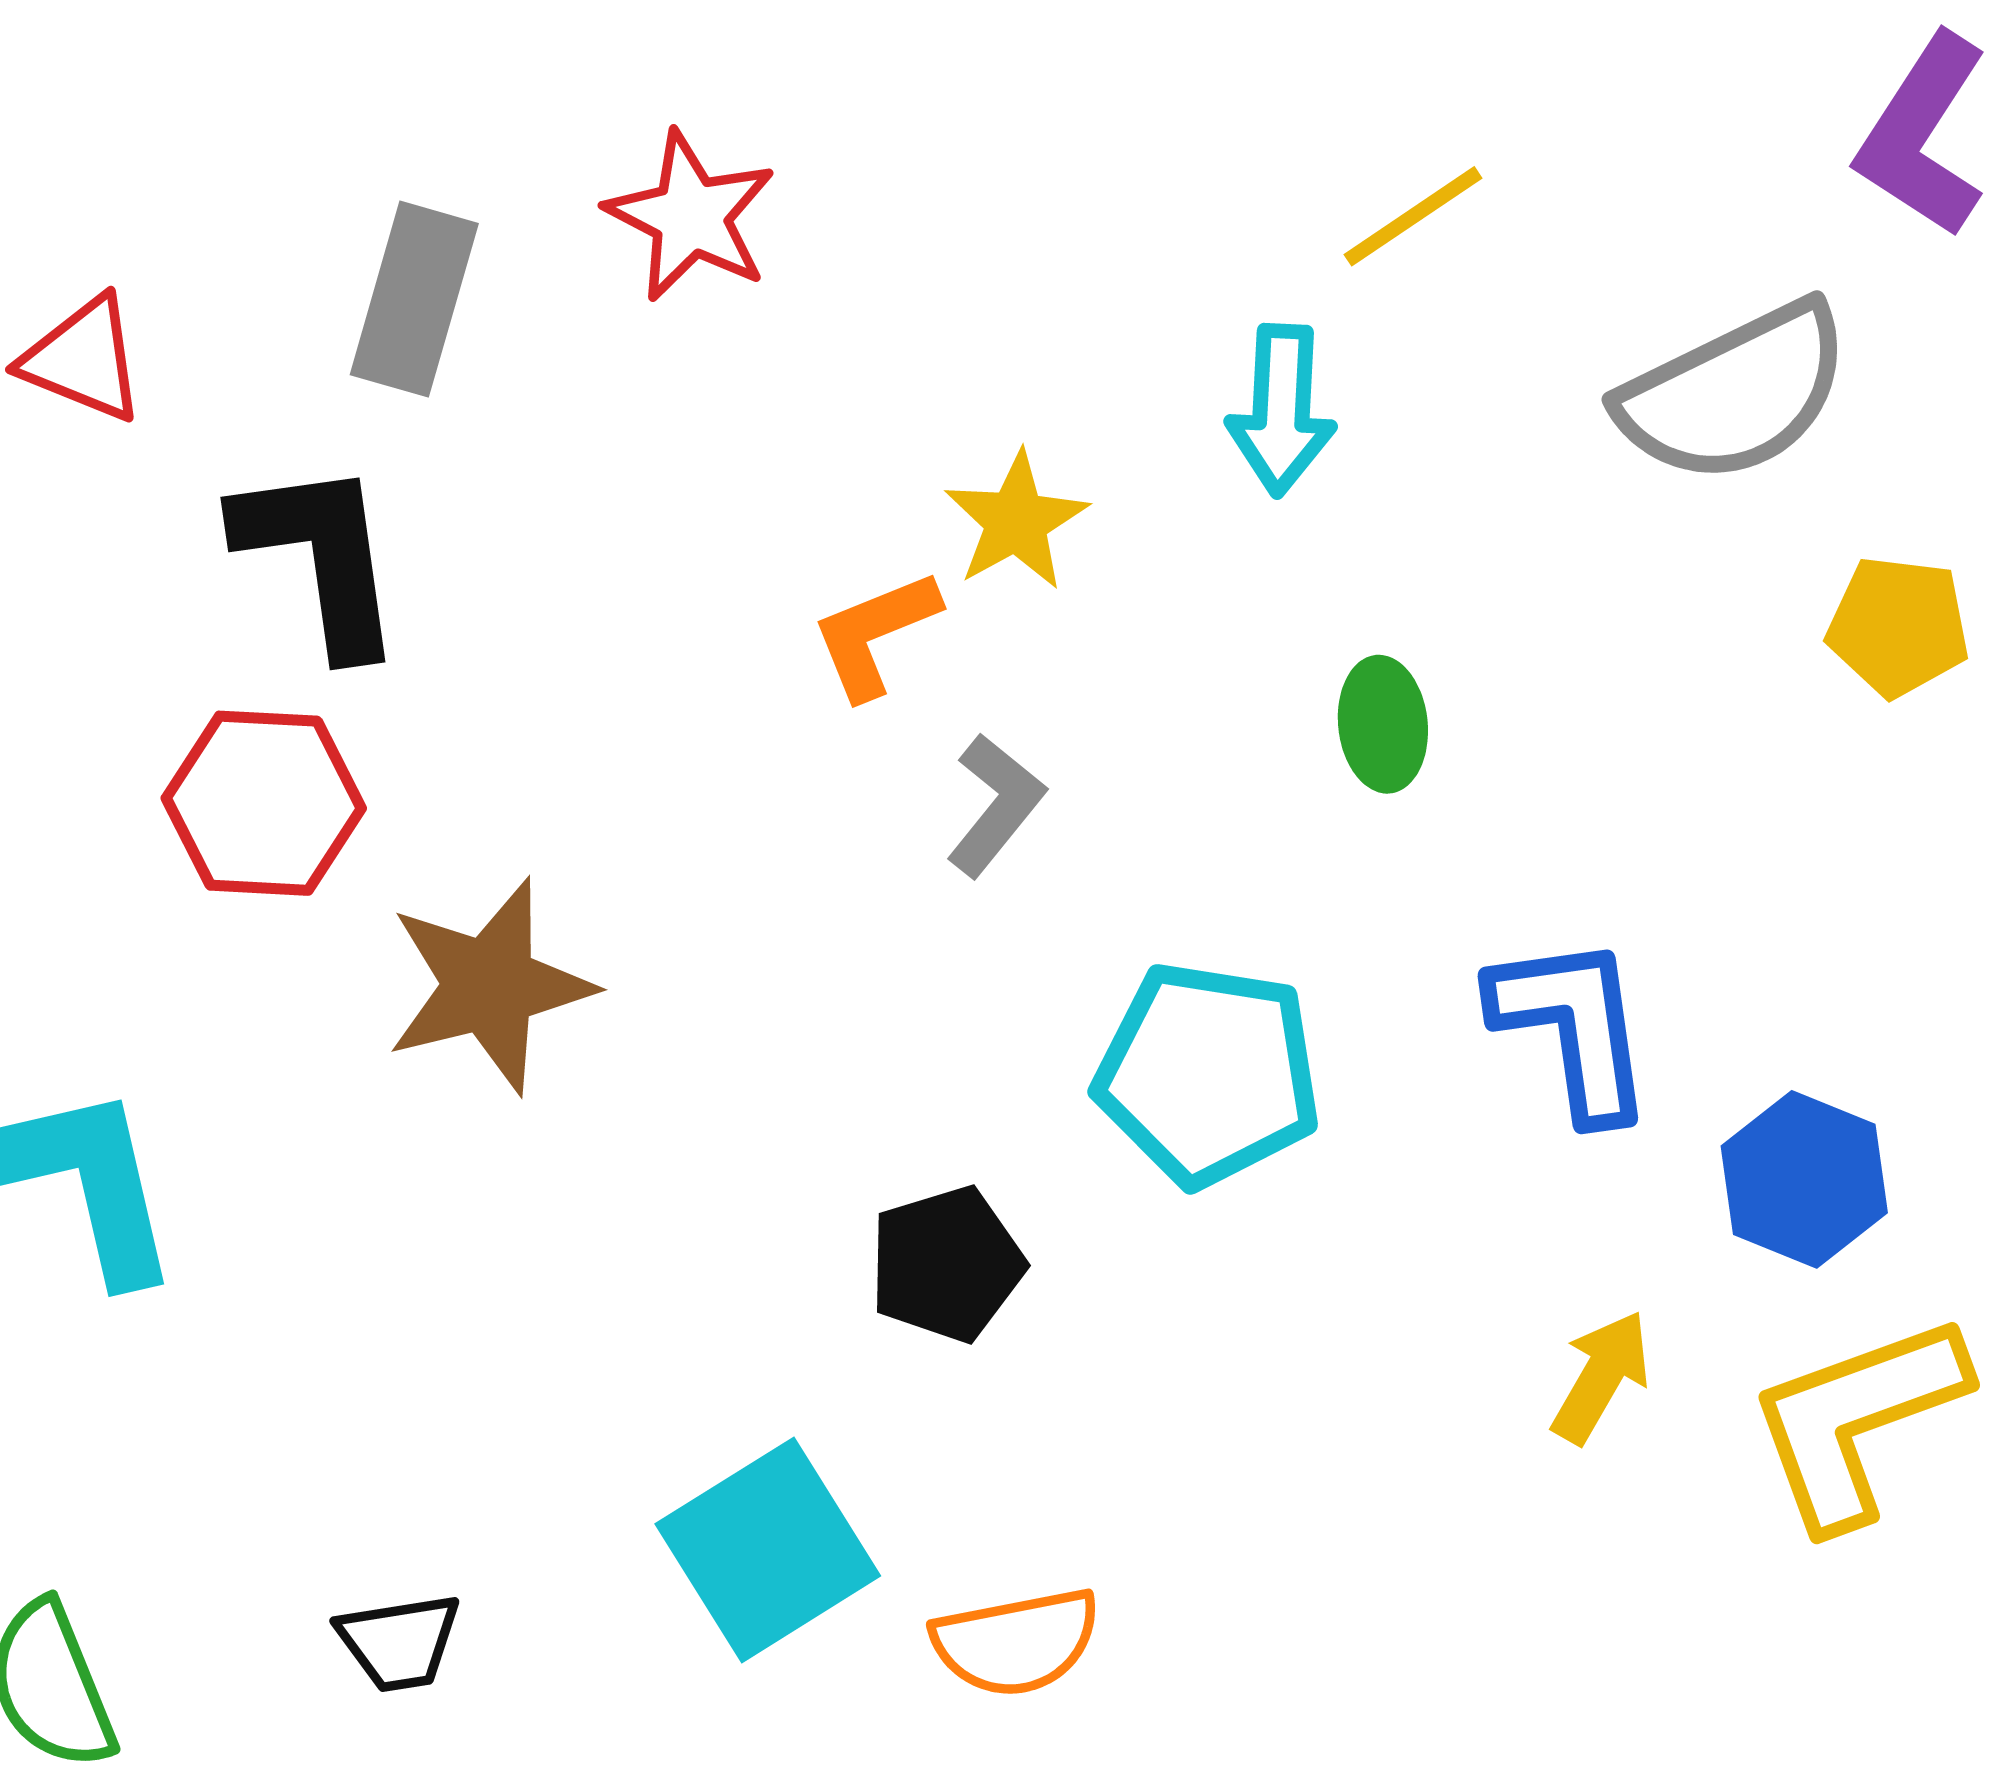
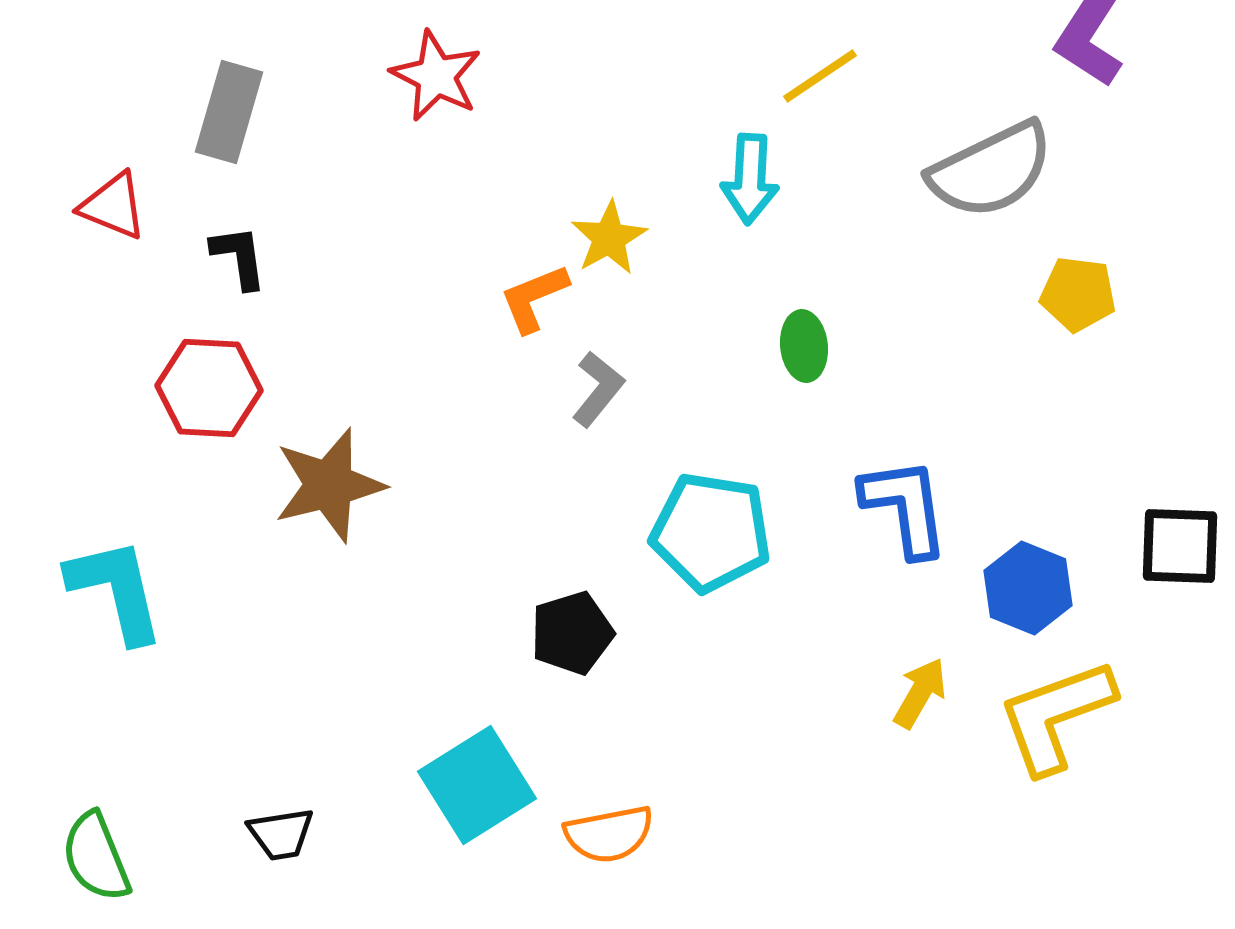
gray rectangle: (414, 299) -> (229, 112), moved
red triangle: (83, 359) -> (113, 206), moved
black L-shape: (320, 557) -> (239, 257), size x0.6

